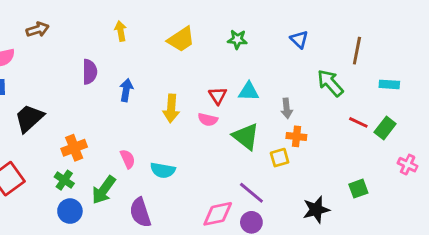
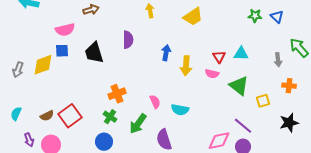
green star: (237, 39) -> (255, 16), moved
blue arrow: (126, 90) -> (166, 53), moved
gray arrow: (287, 108) -> (278, 60), moved
black trapezoid: (29, 118) -> (94, 53), moved, turned -65
orange cross: (296, 136) -> (289, 86), moved
black star: (316, 210) -> (289, 123), moved
blue circle: (70, 211) -> (104, 142), moved

